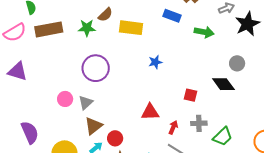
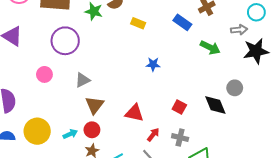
yellow rectangle: (131, 28) -> (138, 23), size x0.6
purple circle: (96, 68) -> (65, 41), moved
pink circle: (65, 99) -> (44, 74), moved
gray triangle: (86, 103) -> (82, 80), moved
brown triangle: (93, 126) -> (95, 105), moved, turned -30

